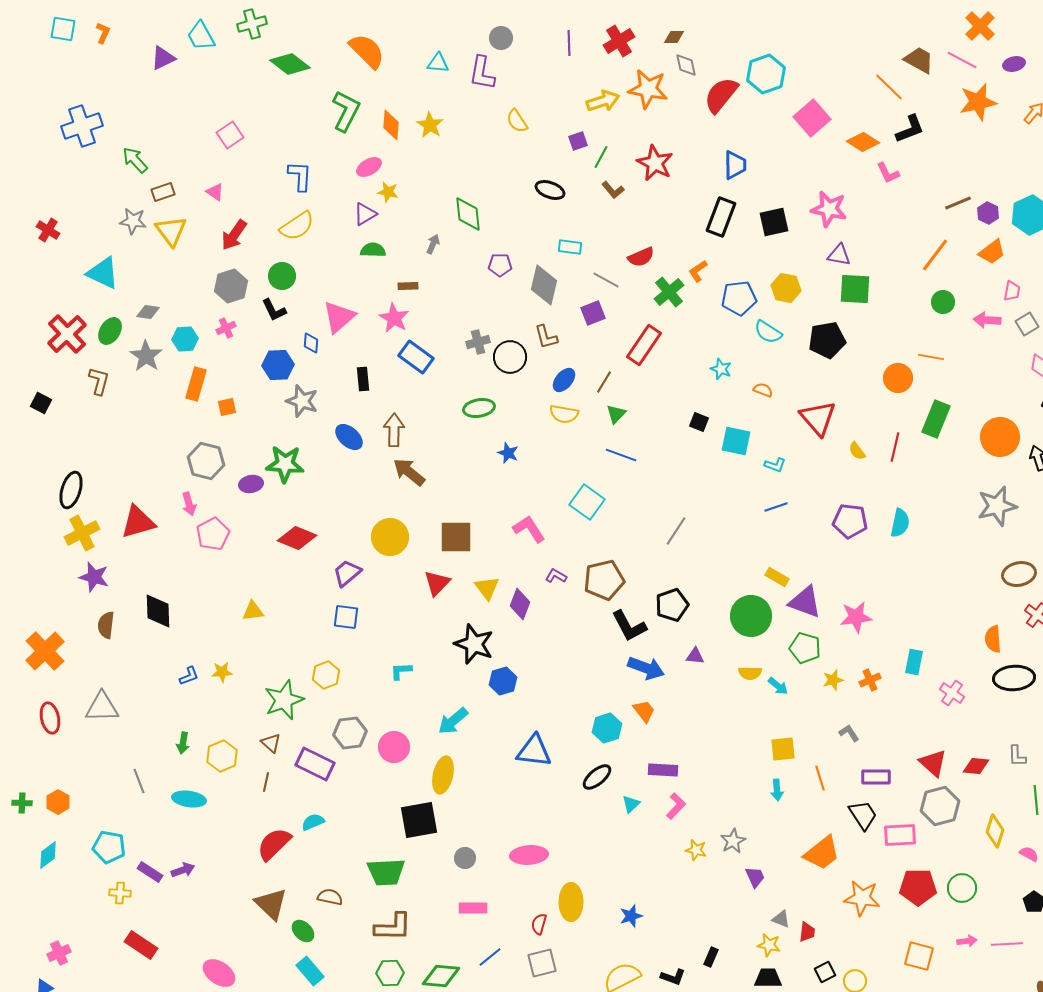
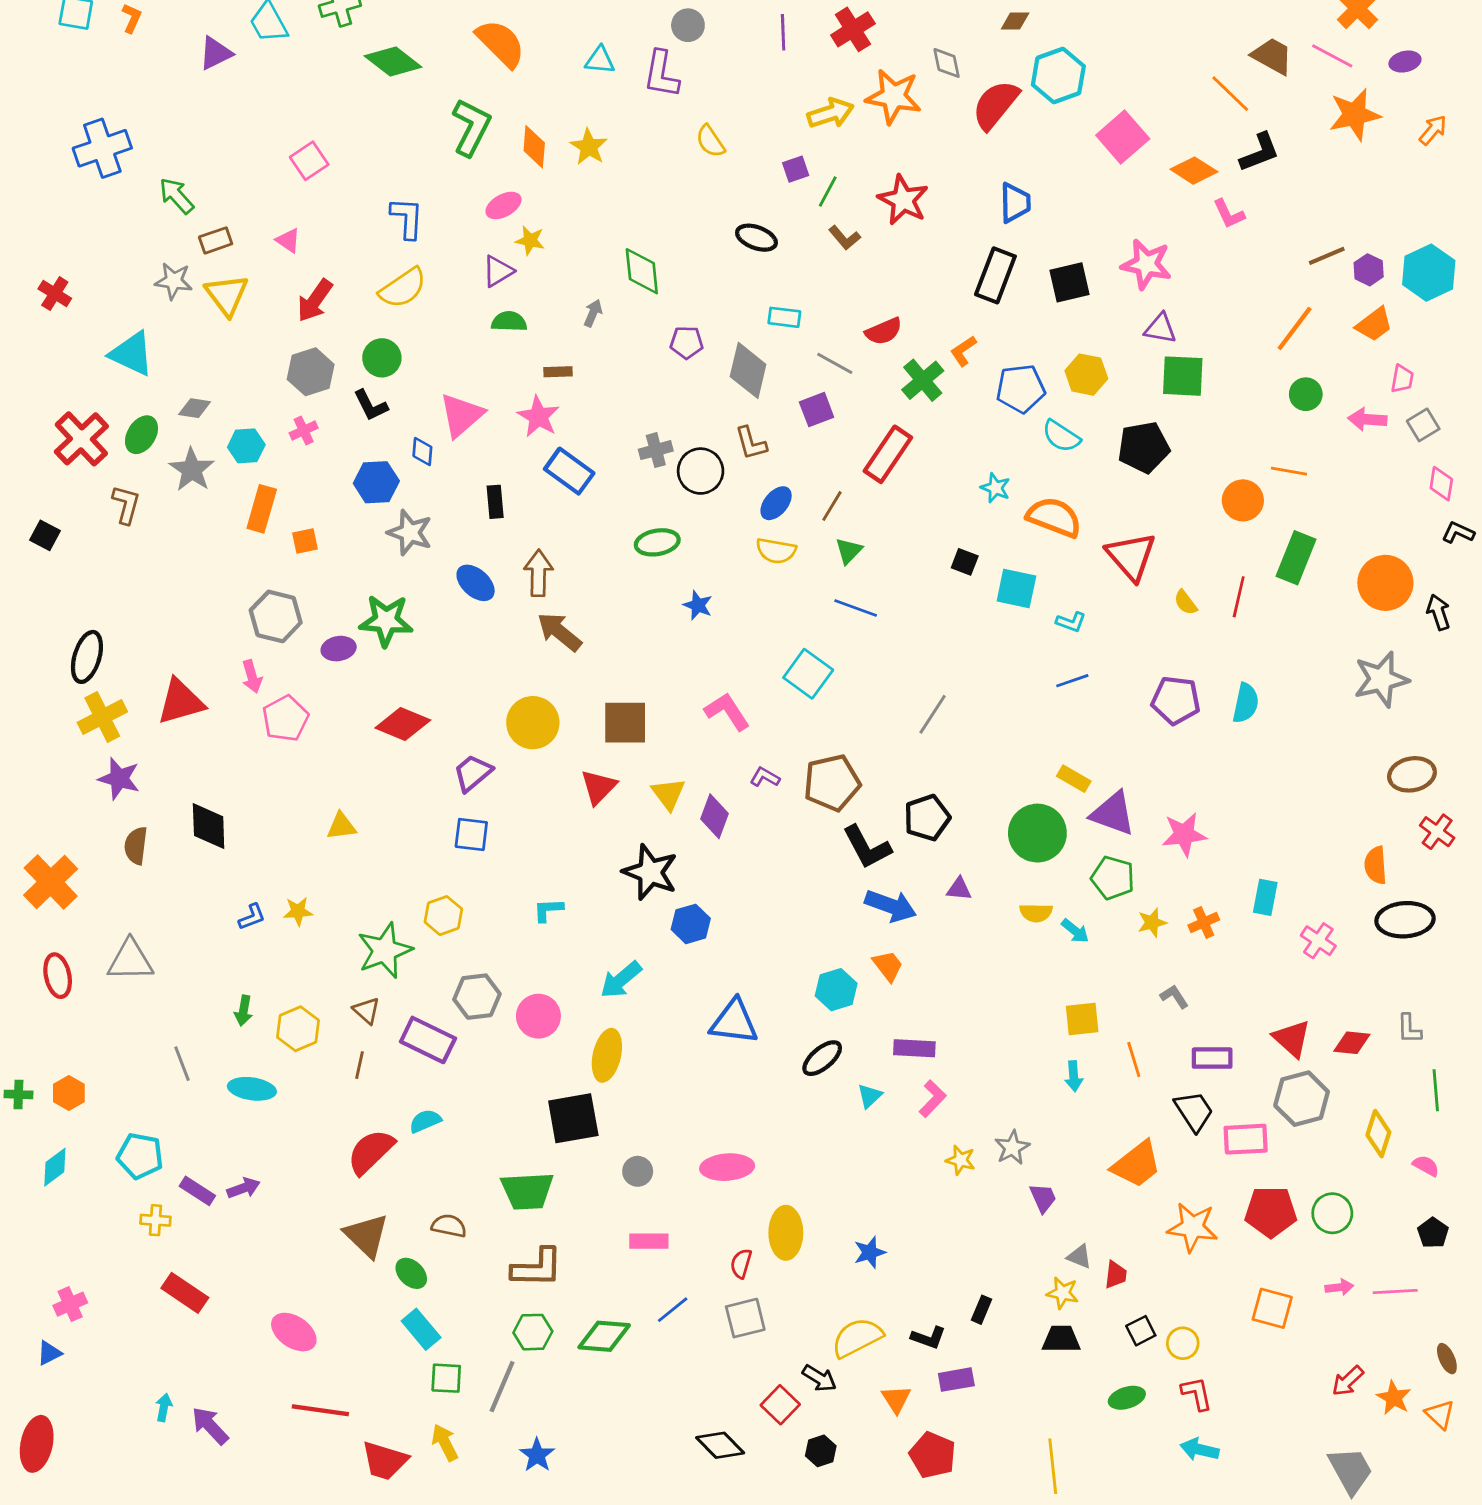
brown diamond: (674, 37) -> (1015, 21), moved
orange semicircle: (763, 390) -> (1054, 517), size x2.0

